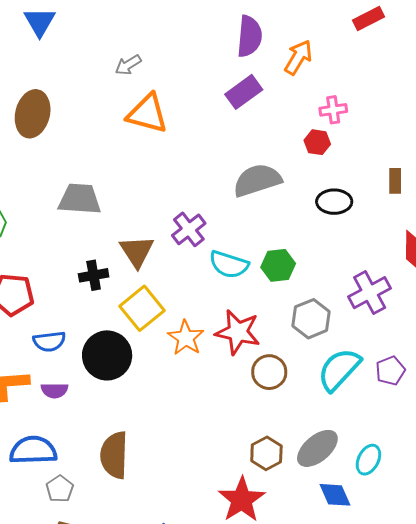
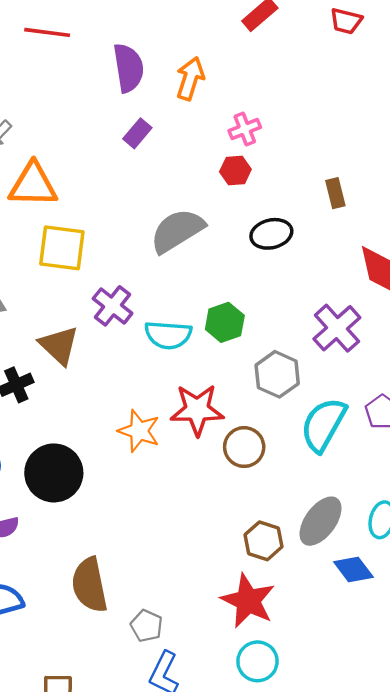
purple rectangle: (244, 92) -> (137, 133), size x0.7
yellow square: (142, 308) -> (62, 248), moved, turned -30
gray pentagon: (60, 489) -> (147, 626), moved

